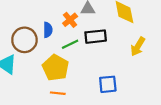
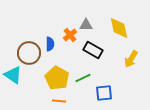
black rectangle: (96, 37) -> (93, 50), turned 36
green line: (70, 44) -> (83, 78), moved

